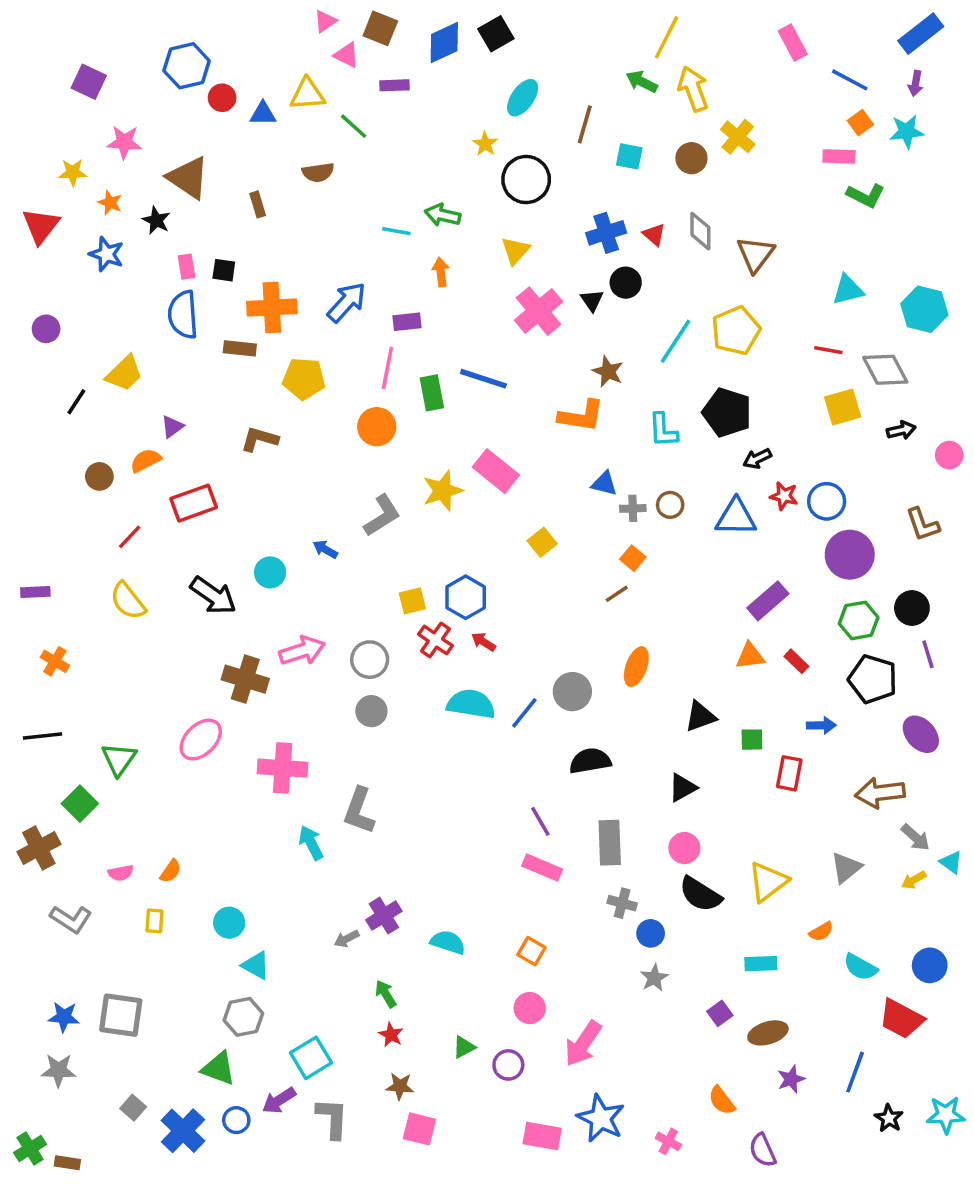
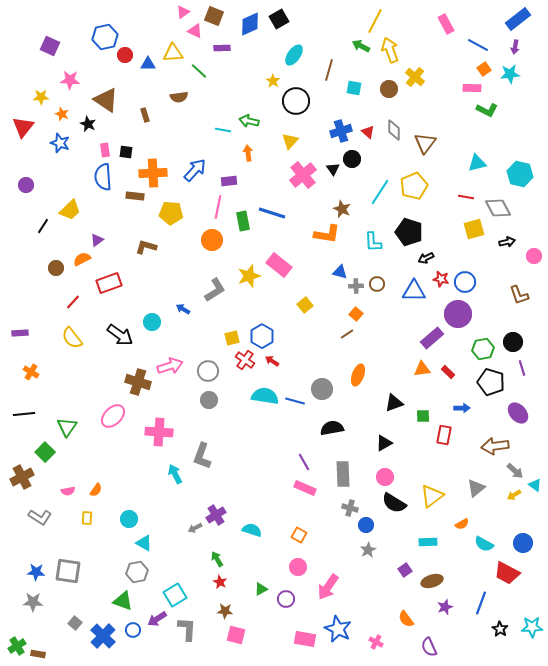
purple circle: (850, 555) -> (458, 314), moved
blue line: (524, 713) -> (295, 401), turned 66

